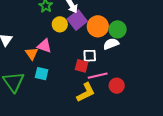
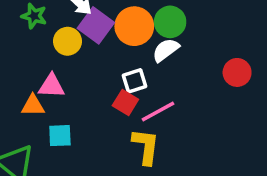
orange triangle: (32, 54) -> (33, 106), turned -40
red square: (82, 66) -> (125, 103), turned 32
red circle: (117, 86) -> (237, 72), moved
yellow L-shape: (86, 92) -> (146, 146), turned -40

